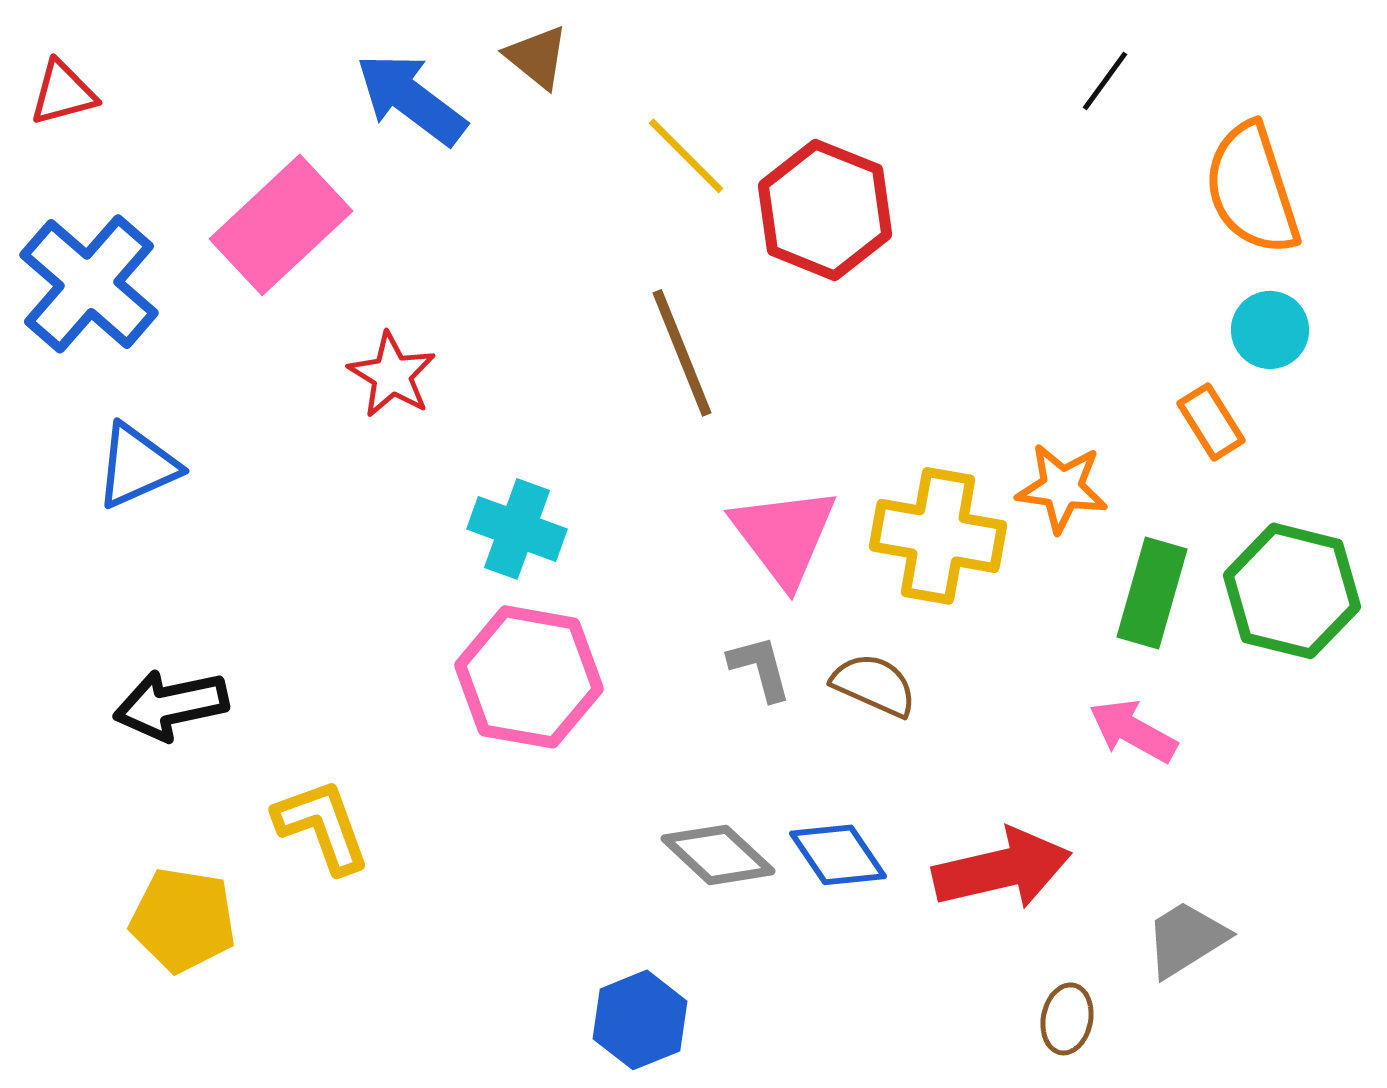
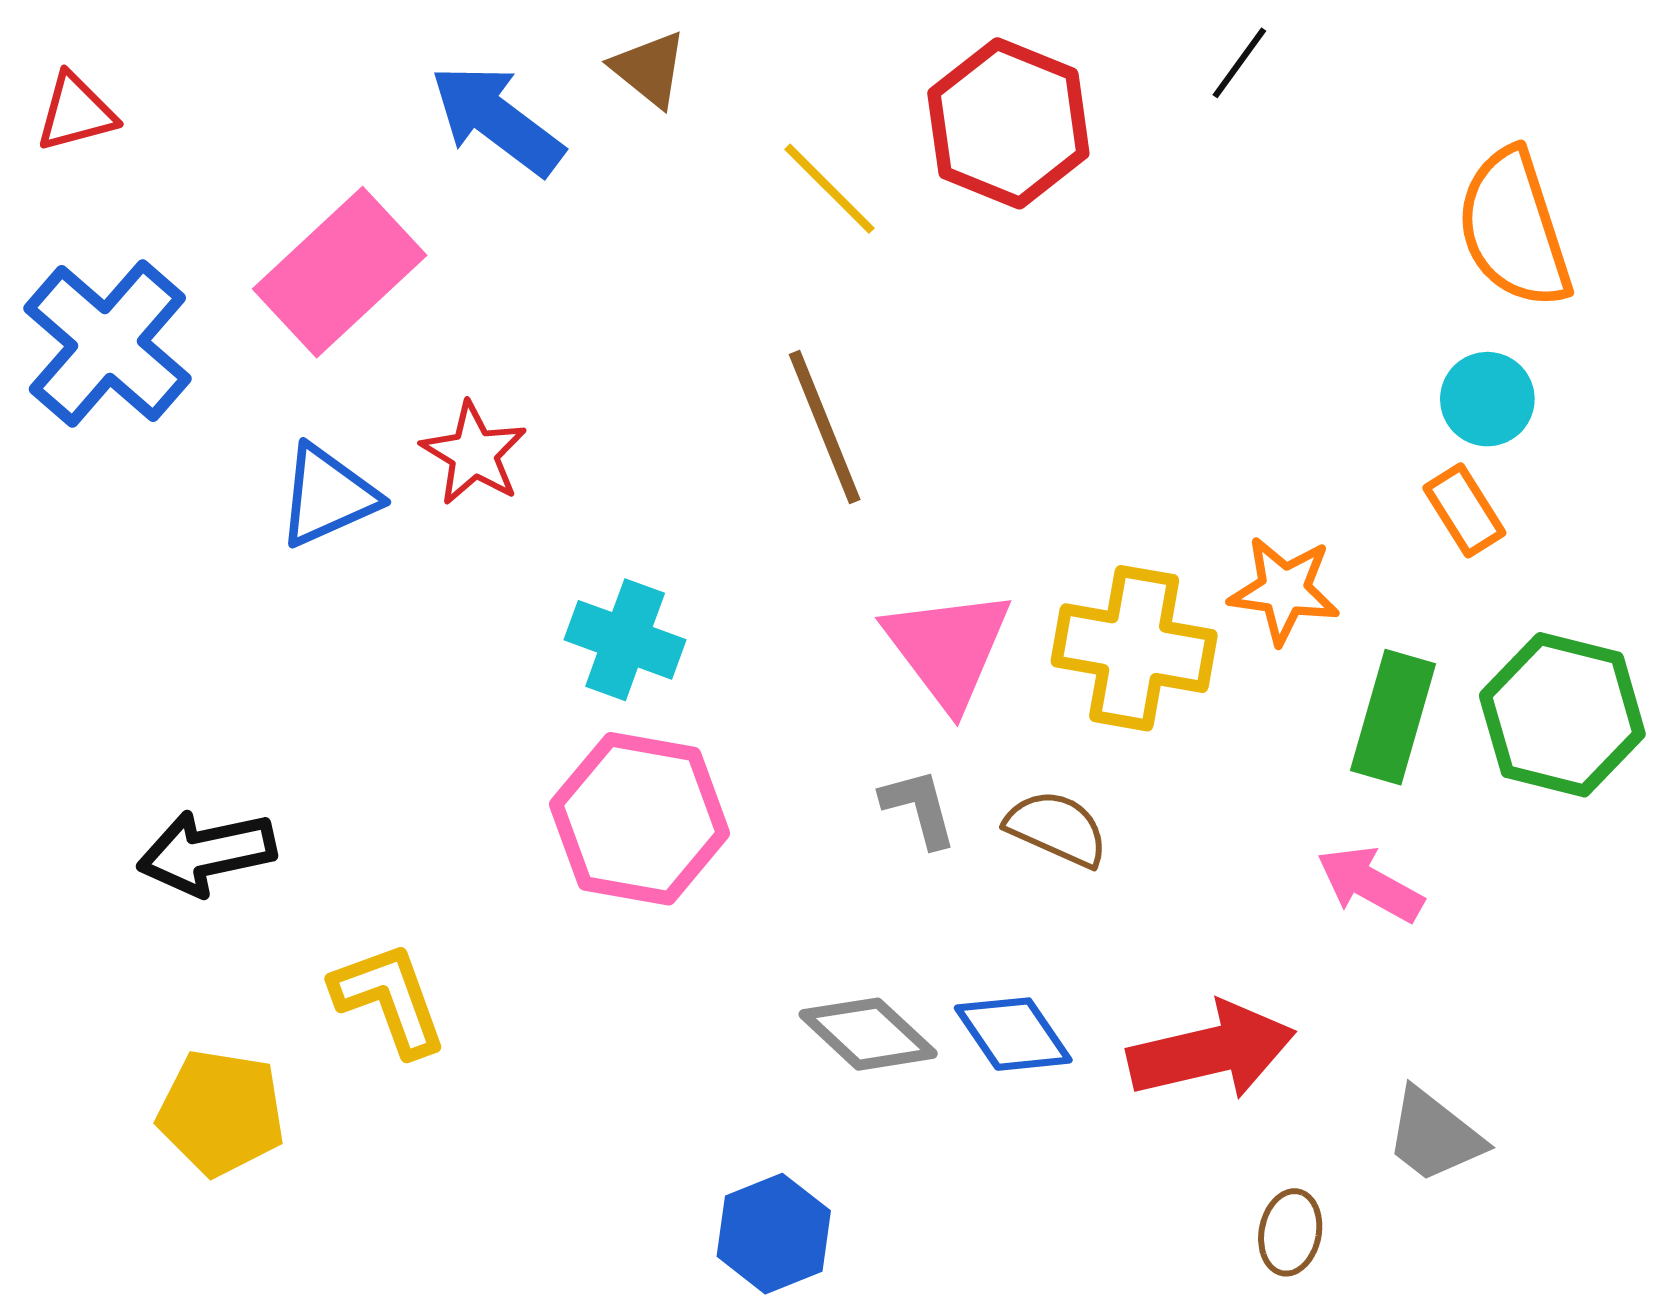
black line: (1105, 81) -> (1239, 63), moved
red hexagon: (825, 210) -> (1008, 123), moved
cyan circle: (1270, 330) -> (1487, 399), moved
blue triangle: (137, 466) -> (328, 496), moved
gray trapezoid: (1186, 939) -> (1434, 1136), turned -110

